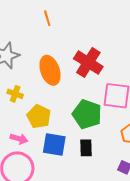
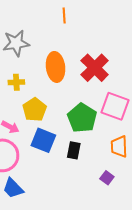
yellow cross: (15, 94) -> (16, 82), turned -35

